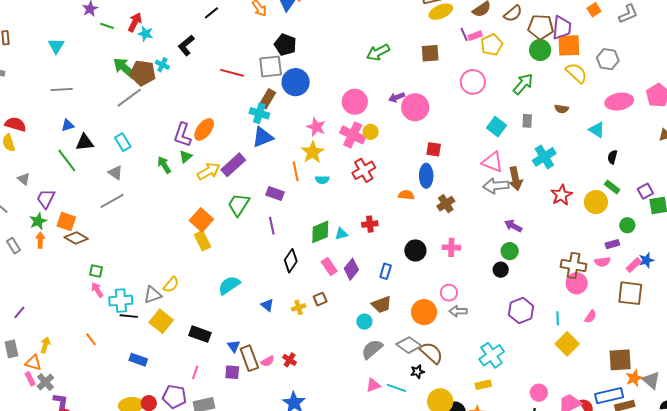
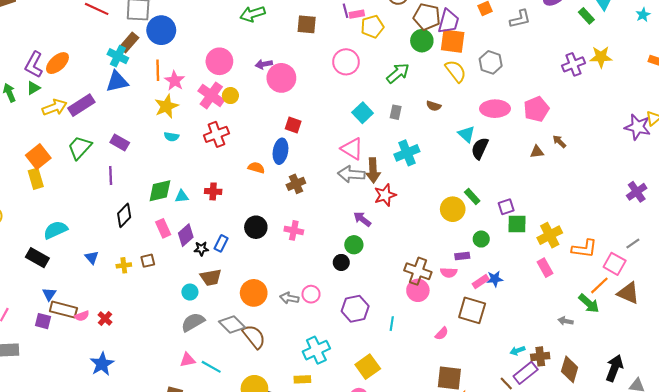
black semicircle: (612, 157) -> (480, 148), moved, size x1.5
orange line: (296, 171) -> (158, 70), moved
red star: (561, 195) -> (385, 195), moved
pink circle: (449, 293) -> (311, 294), moved
pink semicircle: (591, 317) -> (442, 334), moved
black rectangle: (200, 334) -> (37, 258), moved
yellow square: (567, 344) -> (368, 367), moved
brown rectangle: (249, 358) -> (63, 310), turned -65
black star: (417, 372) -> (201, 249), moved

